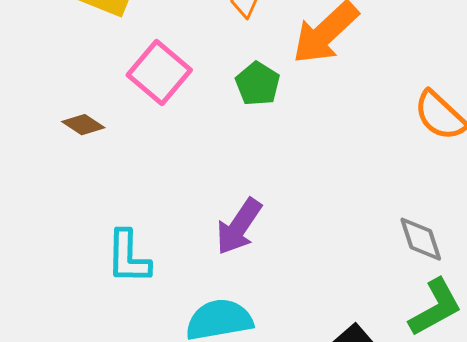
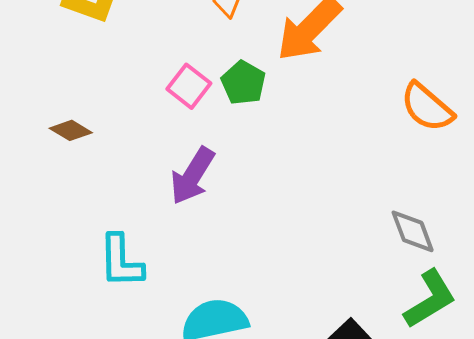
pink square: (159, 73) -> (189, 86), moved, size x0.7
purple arrow: (239, 227) -> (192, 176), moved

